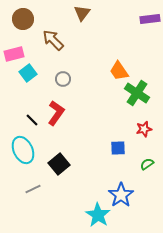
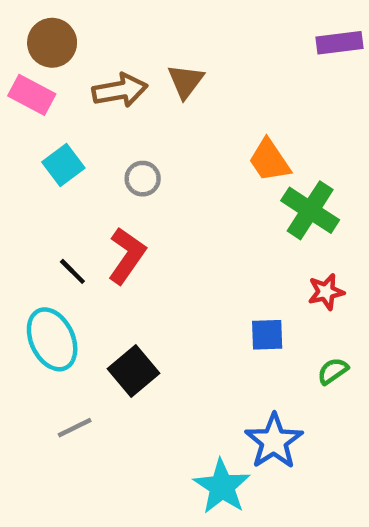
brown triangle: (82, 13) -> (186, 81), moved
brown arrow: (53, 40) -> (120, 90), turned 125
pink rectangle: (14, 54) -> (32, 95), moved, turned 42

